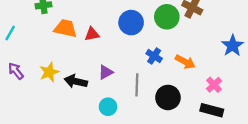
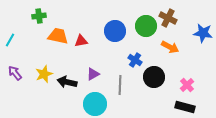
blue star: (233, 46) -> (203, 33), moved, turned -30
orange arrow: (185, 62) -> (170, 47), moved
black circle: (168, 97) -> (154, 77), moved
cyan circle: (108, 107) -> (95, 104), size x1.5

